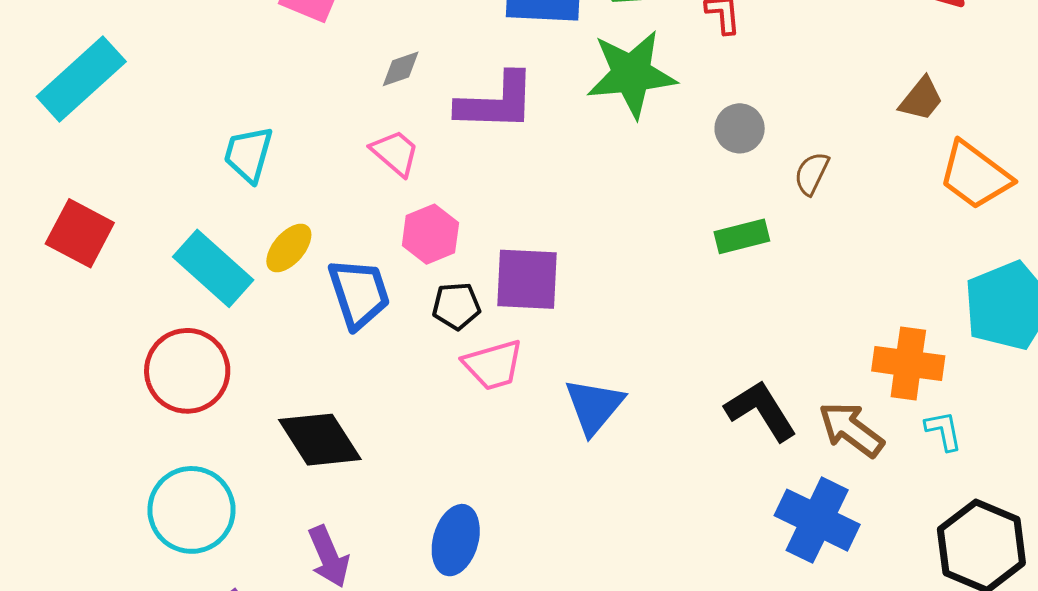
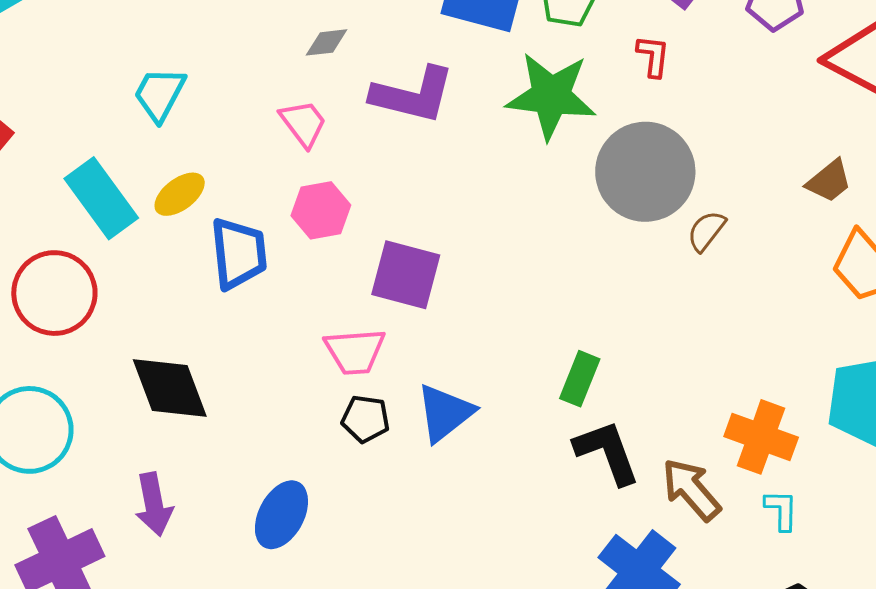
gray circle: (740, 128) -> (645, 172), size x2.0
green rectangle: (742, 236) -> (580, 379), moved, turned -66
black pentagon: (456, 306) -> (365, 419), moved

